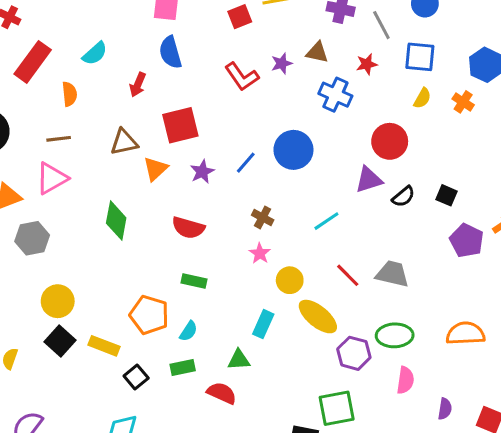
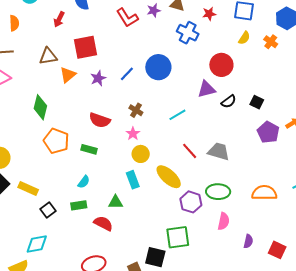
red semicircle: (188, 228) -> (100, 120), moved
yellow circle: (290, 280) -> (141, 154), moved
orange pentagon: (149, 315) -> (56, 141), moved
cyan rectangle: (263, 324) -> (133, 180), turned -48

